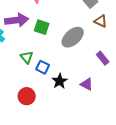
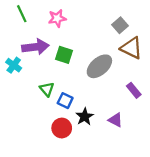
brown triangle: (101, 21) -> (131, 48), size x1.5
red circle: (27, 96) -> (62, 128), moved

